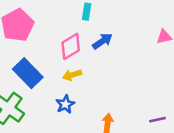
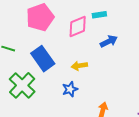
cyan rectangle: (87, 12) -> (99, 15), turned 64
pink diamond: (71, 46) -> (78, 27), moved

